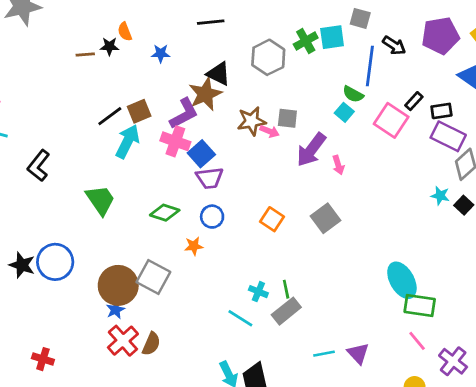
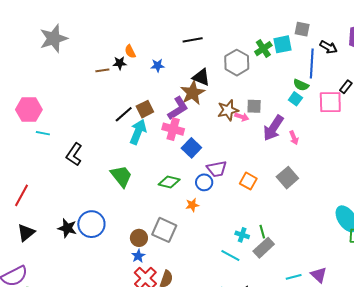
pink square: (391, 120) -> (330, 102), turned -30
blue square: (201, 154) -> (191, 148), moved
purple trapezoid: (210, 178) -> (217, 169), moved
brown circle: (118, 285) -> (139, 238), size x0.6

